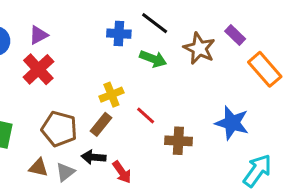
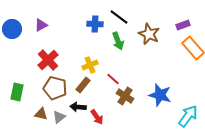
purple rectangle: (235, 35) -> (183, 25), moved, turned -64
green arrow: (153, 59) -> (118, 41), turned 48
red cross: (38, 69) -> (48, 60), moved
blue star: (232, 123) -> (160, 95), moved
brown cross: (178, 141) -> (125, 96), moved, turned 30

